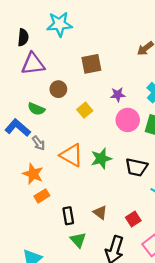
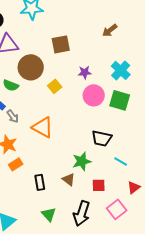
brown circle: (58, 89) -> (31, 67), size x1.6
green star: (101, 159) -> (82, 161), moved
red square: (133, 219) -> (99, 185), turned 32
green triangle: (78, 240) -> (49, 214), moved

